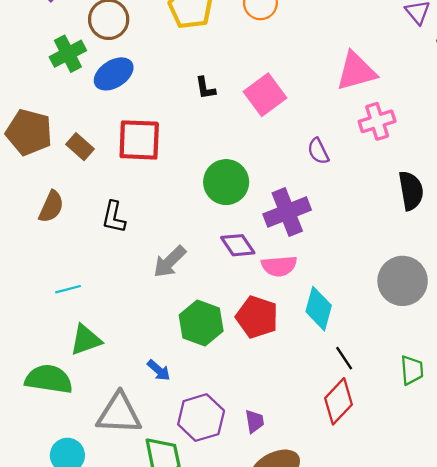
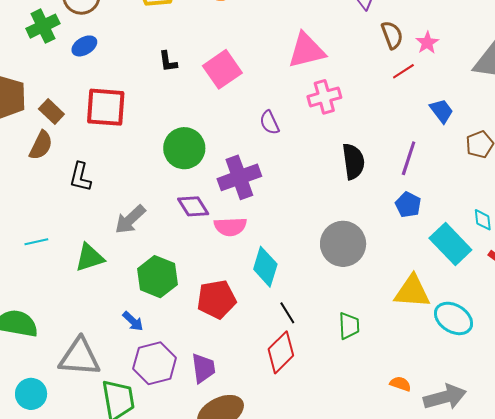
blue ellipse: (114, 74) -> (84, 46), size x0.7
brown semicircle: (51, 207) -> (41, 145), moved
red pentagon: (257, 317) -> (217, 299), moved, turned -30
green triangle: (86, 340) -> (90, 257), moved
blue arrow: (159, 370) -> (133, 321), moved
purple trapezoid: (254, 421) -> (203, 368), size x1.4

